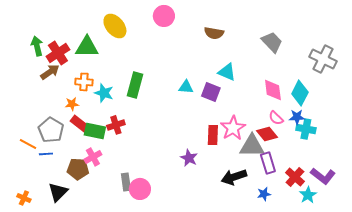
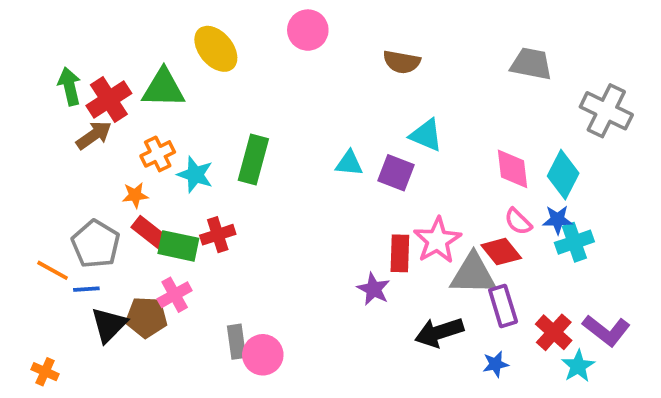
gray trapezoid: (272, 42) -> (531, 64), moved, turned -35
orange cross: (84, 82) -> (158, 154), turned -30
cyan cross: (306, 129) -> (574, 242), turned -30
purple star: (189, 158) -> (374, 289), moved
black triangle: (58, 192) -> (109, 325), moved

